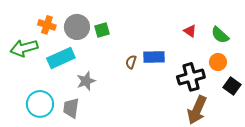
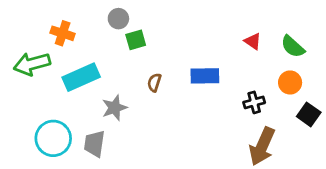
gray circle: (77, 27) -> (118, 19), moved, size x0.6
brown semicircle: (131, 62) -> (154, 82), moved
black cross: (191, 77) -> (254, 102), size x0.6

